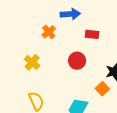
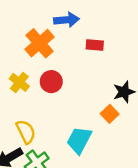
orange cross: (49, 32) -> (40, 43), size x1.6
red circle: (77, 61) -> (51, 82), moved

